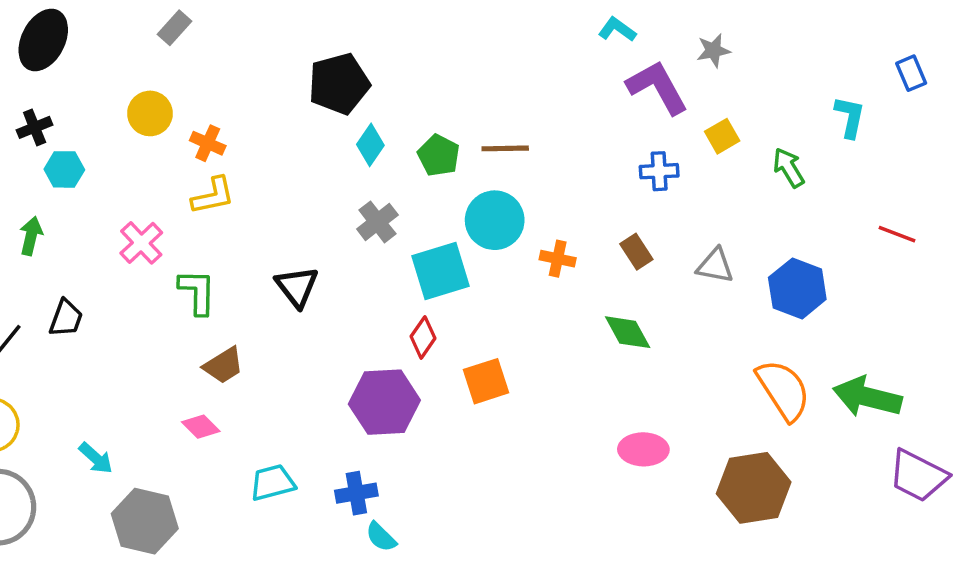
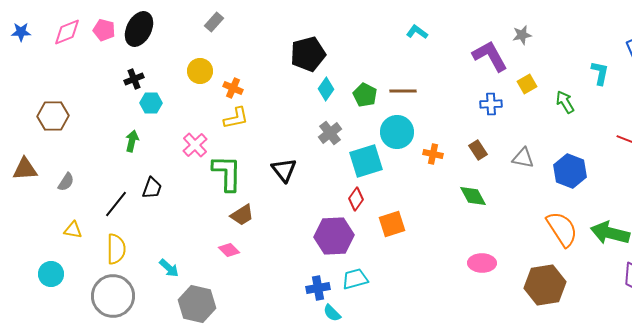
cyan L-shape: (617, 29) -> (417, 32), moved
green L-shape: (197, 292) -> (227, 173), size x1.4
cyan trapezoid: (272, 483) -> (355, 279), moved

